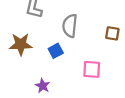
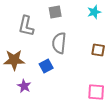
pink square: (92, 69) -> (96, 92), moved
purple star: (43, 86) -> (24, 86), moved

